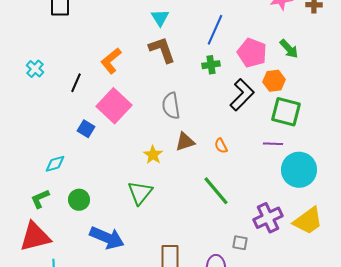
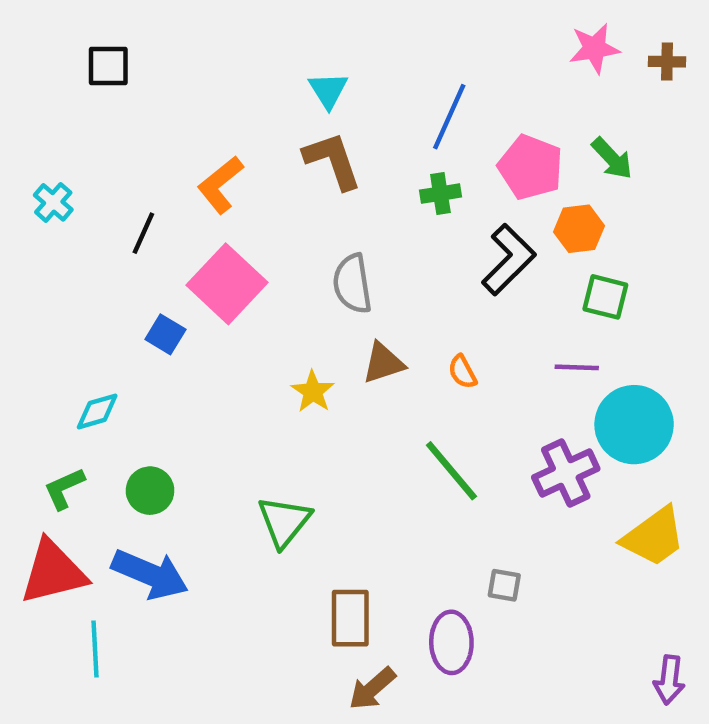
green square: (286, 112) -> (605, 297), size x0.7
green triangle: (140, 193) -> (284, 521), moved
purple cross: (268, 218) -> (566, 473), moved
blue arrow: (107, 238) -> (150, 574), moved

